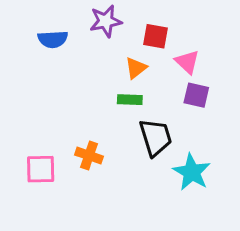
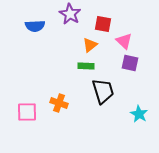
purple star: (106, 21) -> (70, 14), turned -30
cyan star: (192, 172) -> (139, 114), moved, size x0.7

